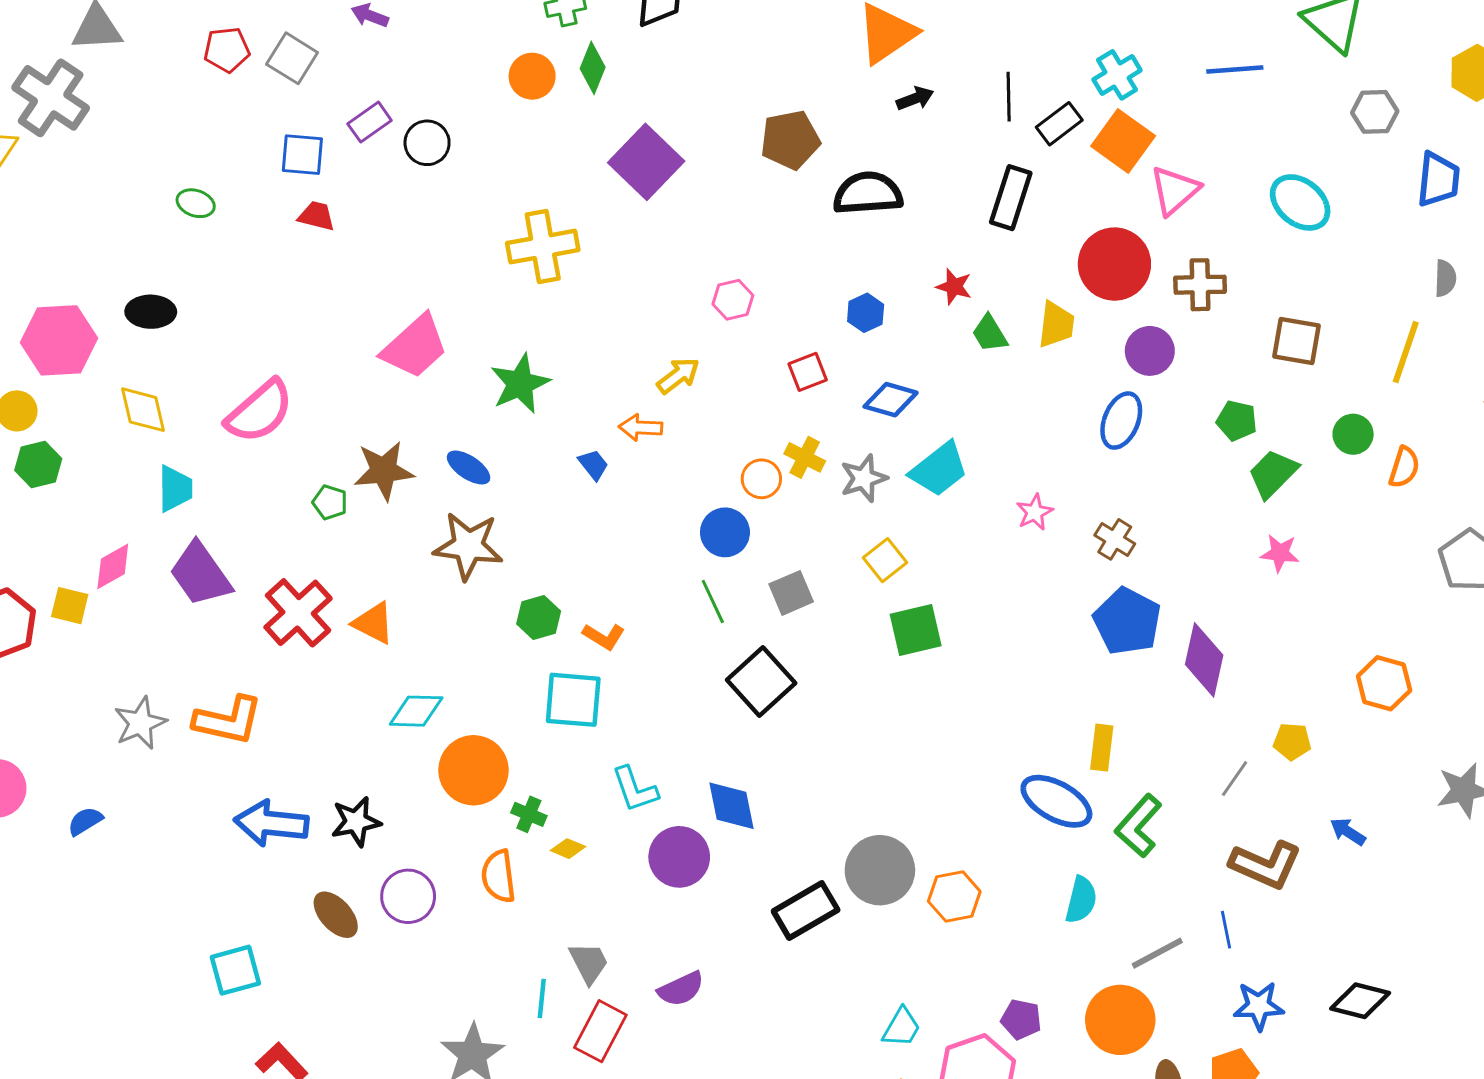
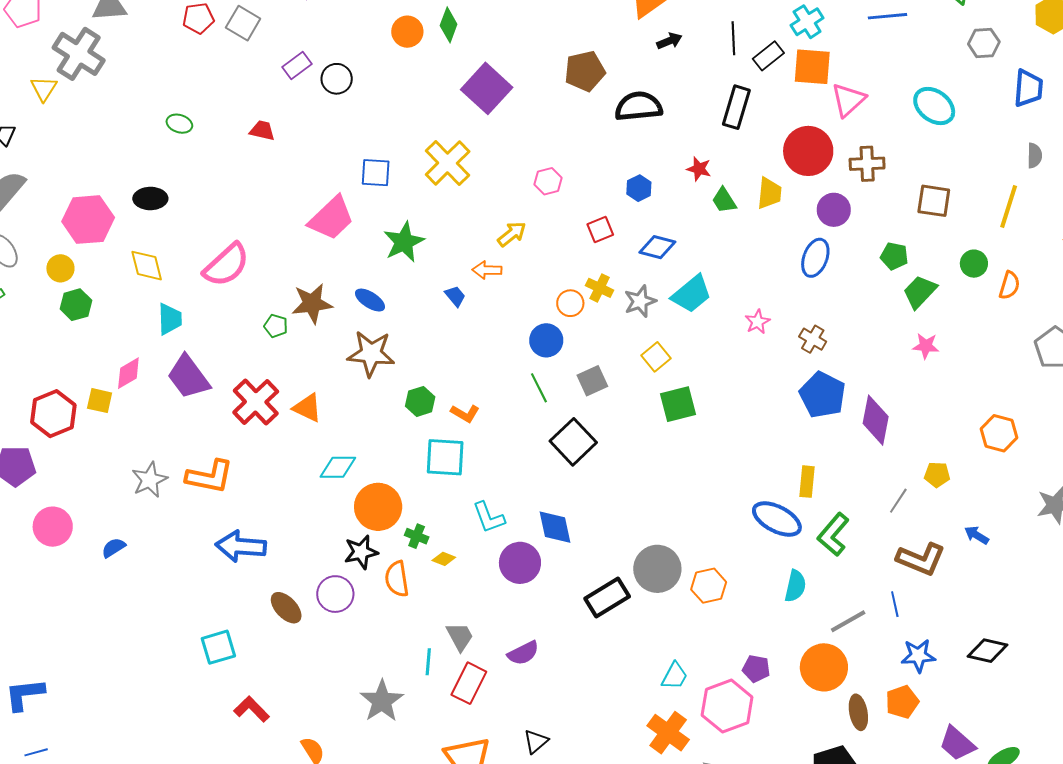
orange square: (1123, 141) -> (812, 67), turned -30
blue square: (302, 155) -> (376, 173), moved
yellow cross: (543, 247) -> (448, 163), moved, turned -33
black star: (356, 822) -> (361, 552), moved

